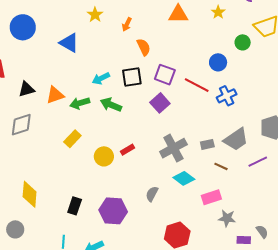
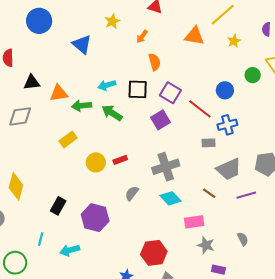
gray rectangle: (207, 144) -> (208, 143), moved
gray semicircle: (152, 194) -> (132, 193), moved
gray semicircle: (262, 232) -> (243, 239), moved

